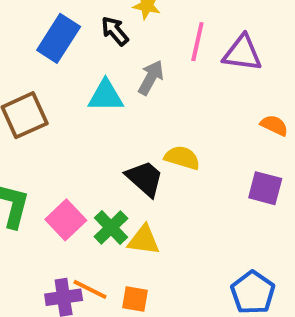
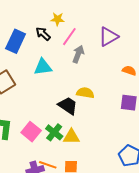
pink line: (197, 42) -> (69, 37), moved, turned 30
purple triangle: (242, 53) -> (108, 37), turned -30
gray arrow: (151, 78) -> (78, 54), moved

